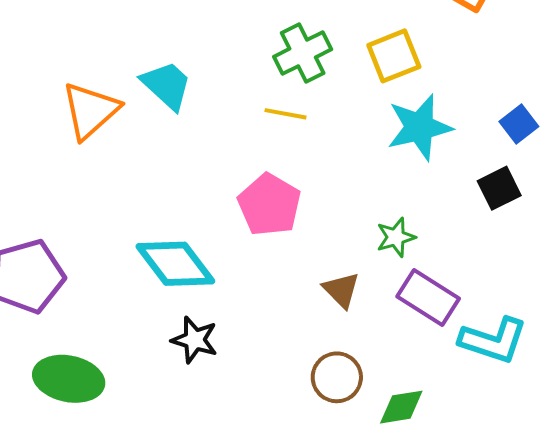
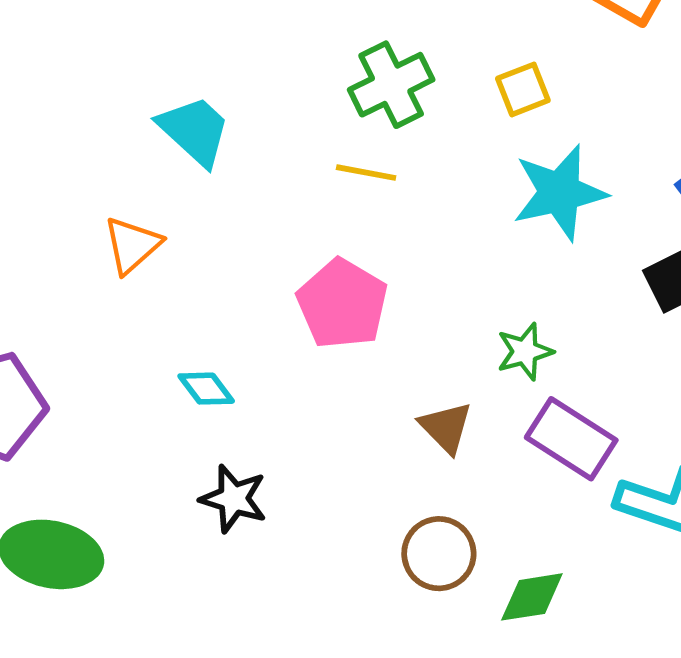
yellow square: (394, 56) -> (523, 89), size x0.7
orange triangle: (90, 111) -> (132, 245), moved, size x0.7
cyan diamond: (175, 264) -> (206, 389), size x0.5

